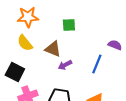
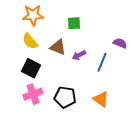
purple arrow: (65, 65) -> (79, 55), moved
black square: (15, 72) -> (31, 68), moved

